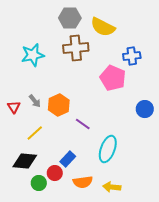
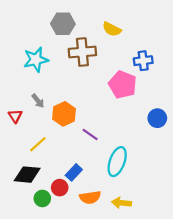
gray hexagon: (70, 18) -> (63, 24), moved
yellow semicircle: (103, 27) -> (112, 29), size x0.7
gray arrow: (35, 101) -> (38, 101), moved

